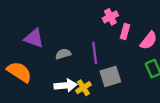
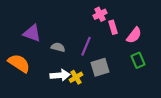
pink rectangle: (125, 31) -> (113, 27), turned -32
purple line: (95, 53) -> (86, 46), turned 30
gray semicircle: (63, 54) -> (58, 47), turned 32

